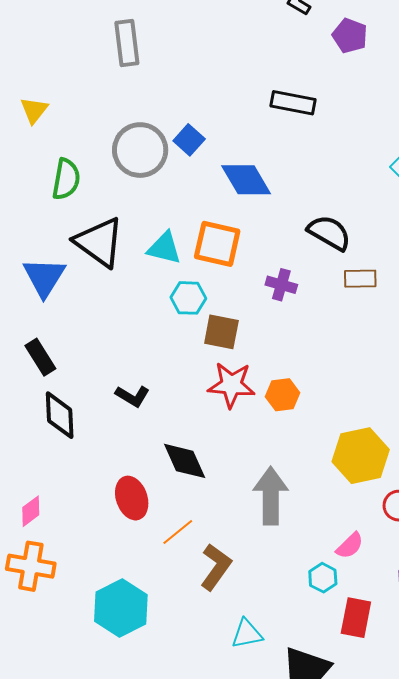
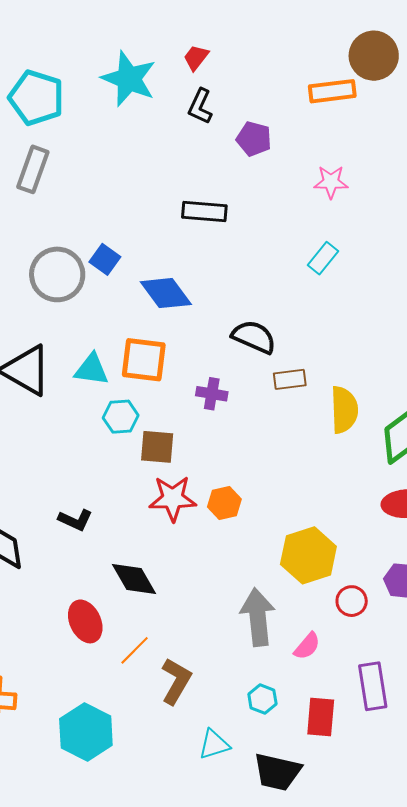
gray rectangle: (127, 43) -> (33, 169), turned 33
gray arrow: (271, 496) -> (258, 617), moved
cyan hexagon: (323, 578) -> (262, 699), moved

